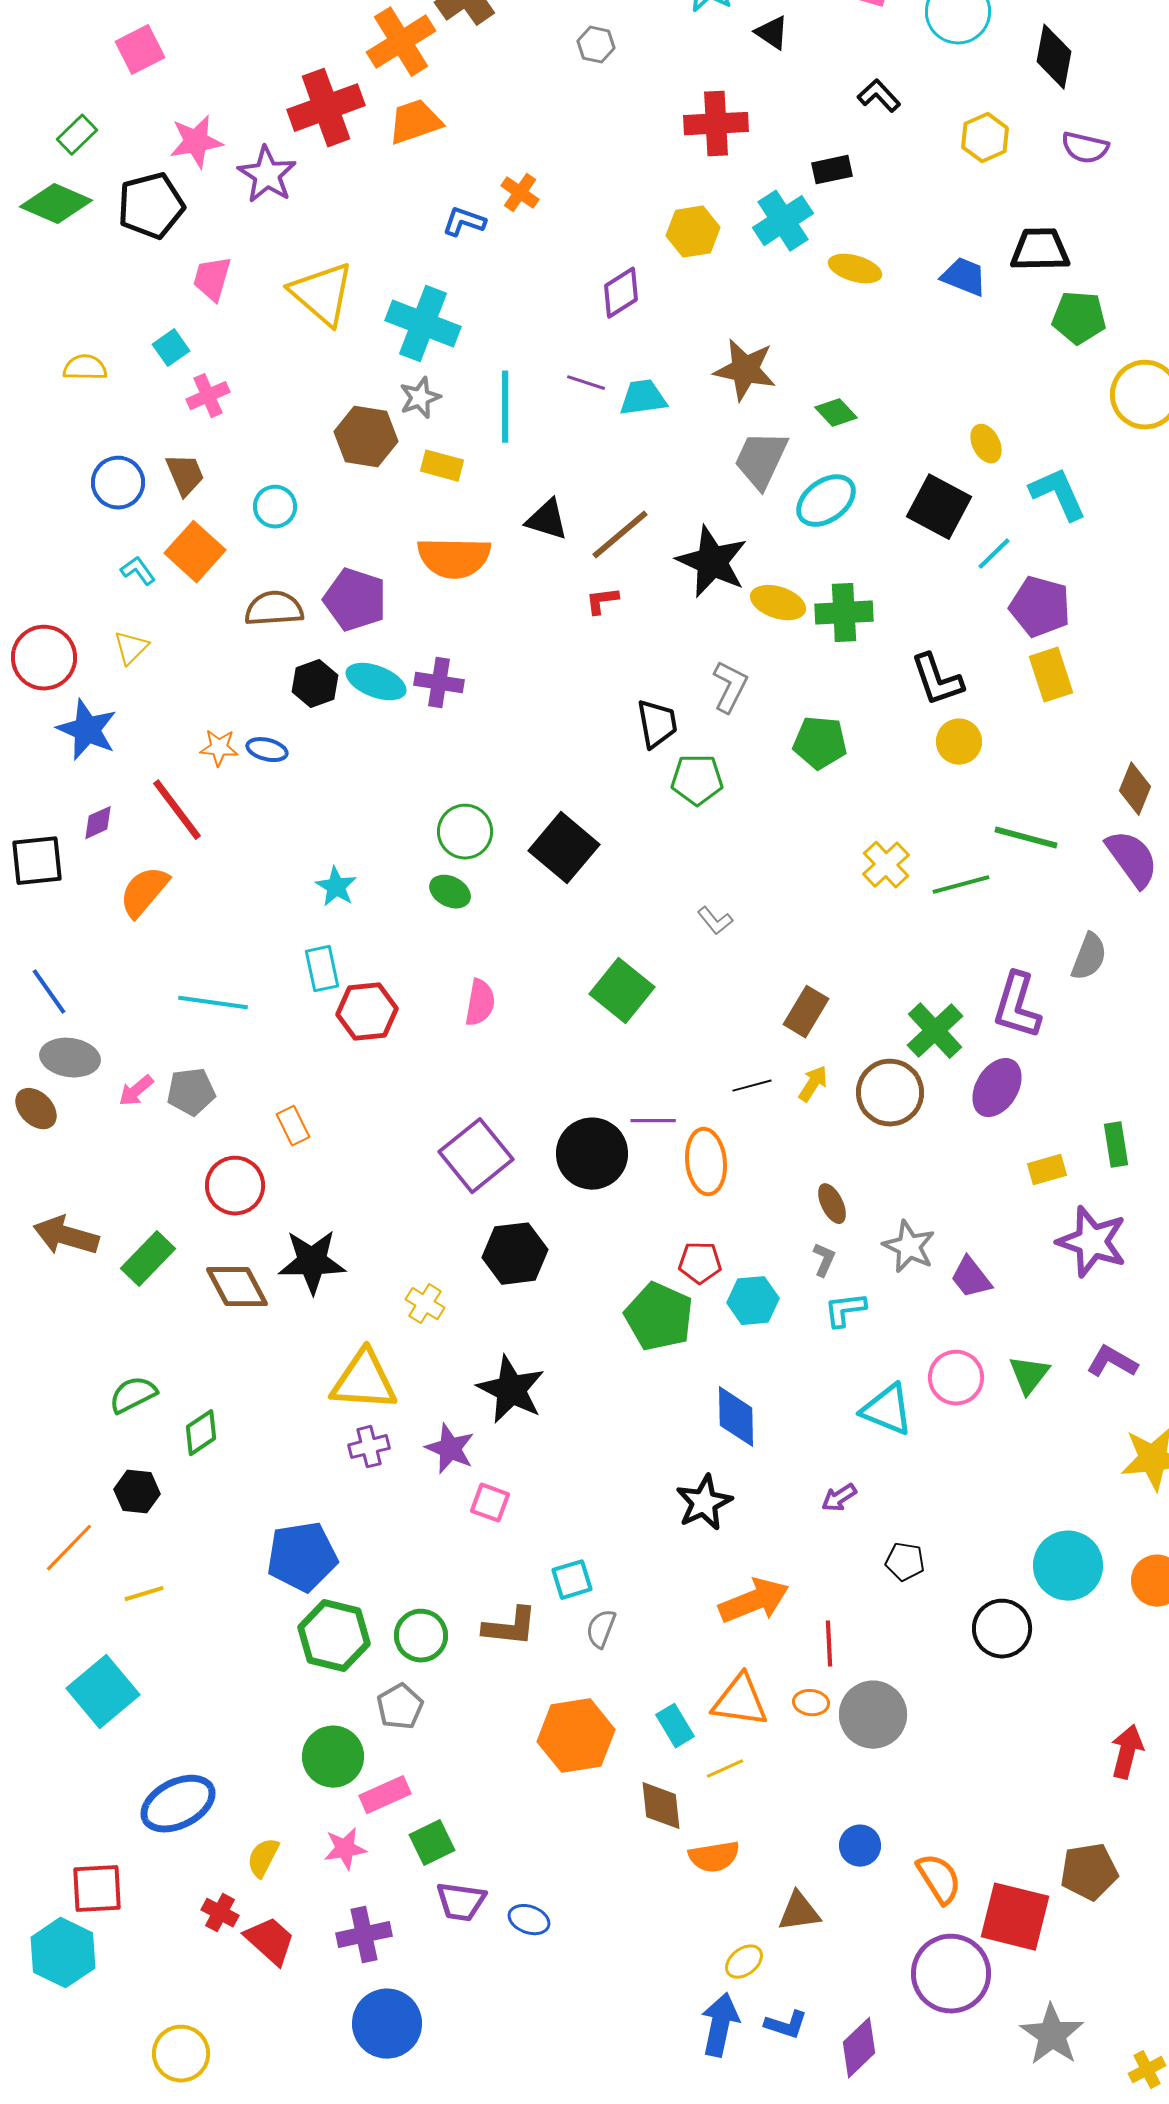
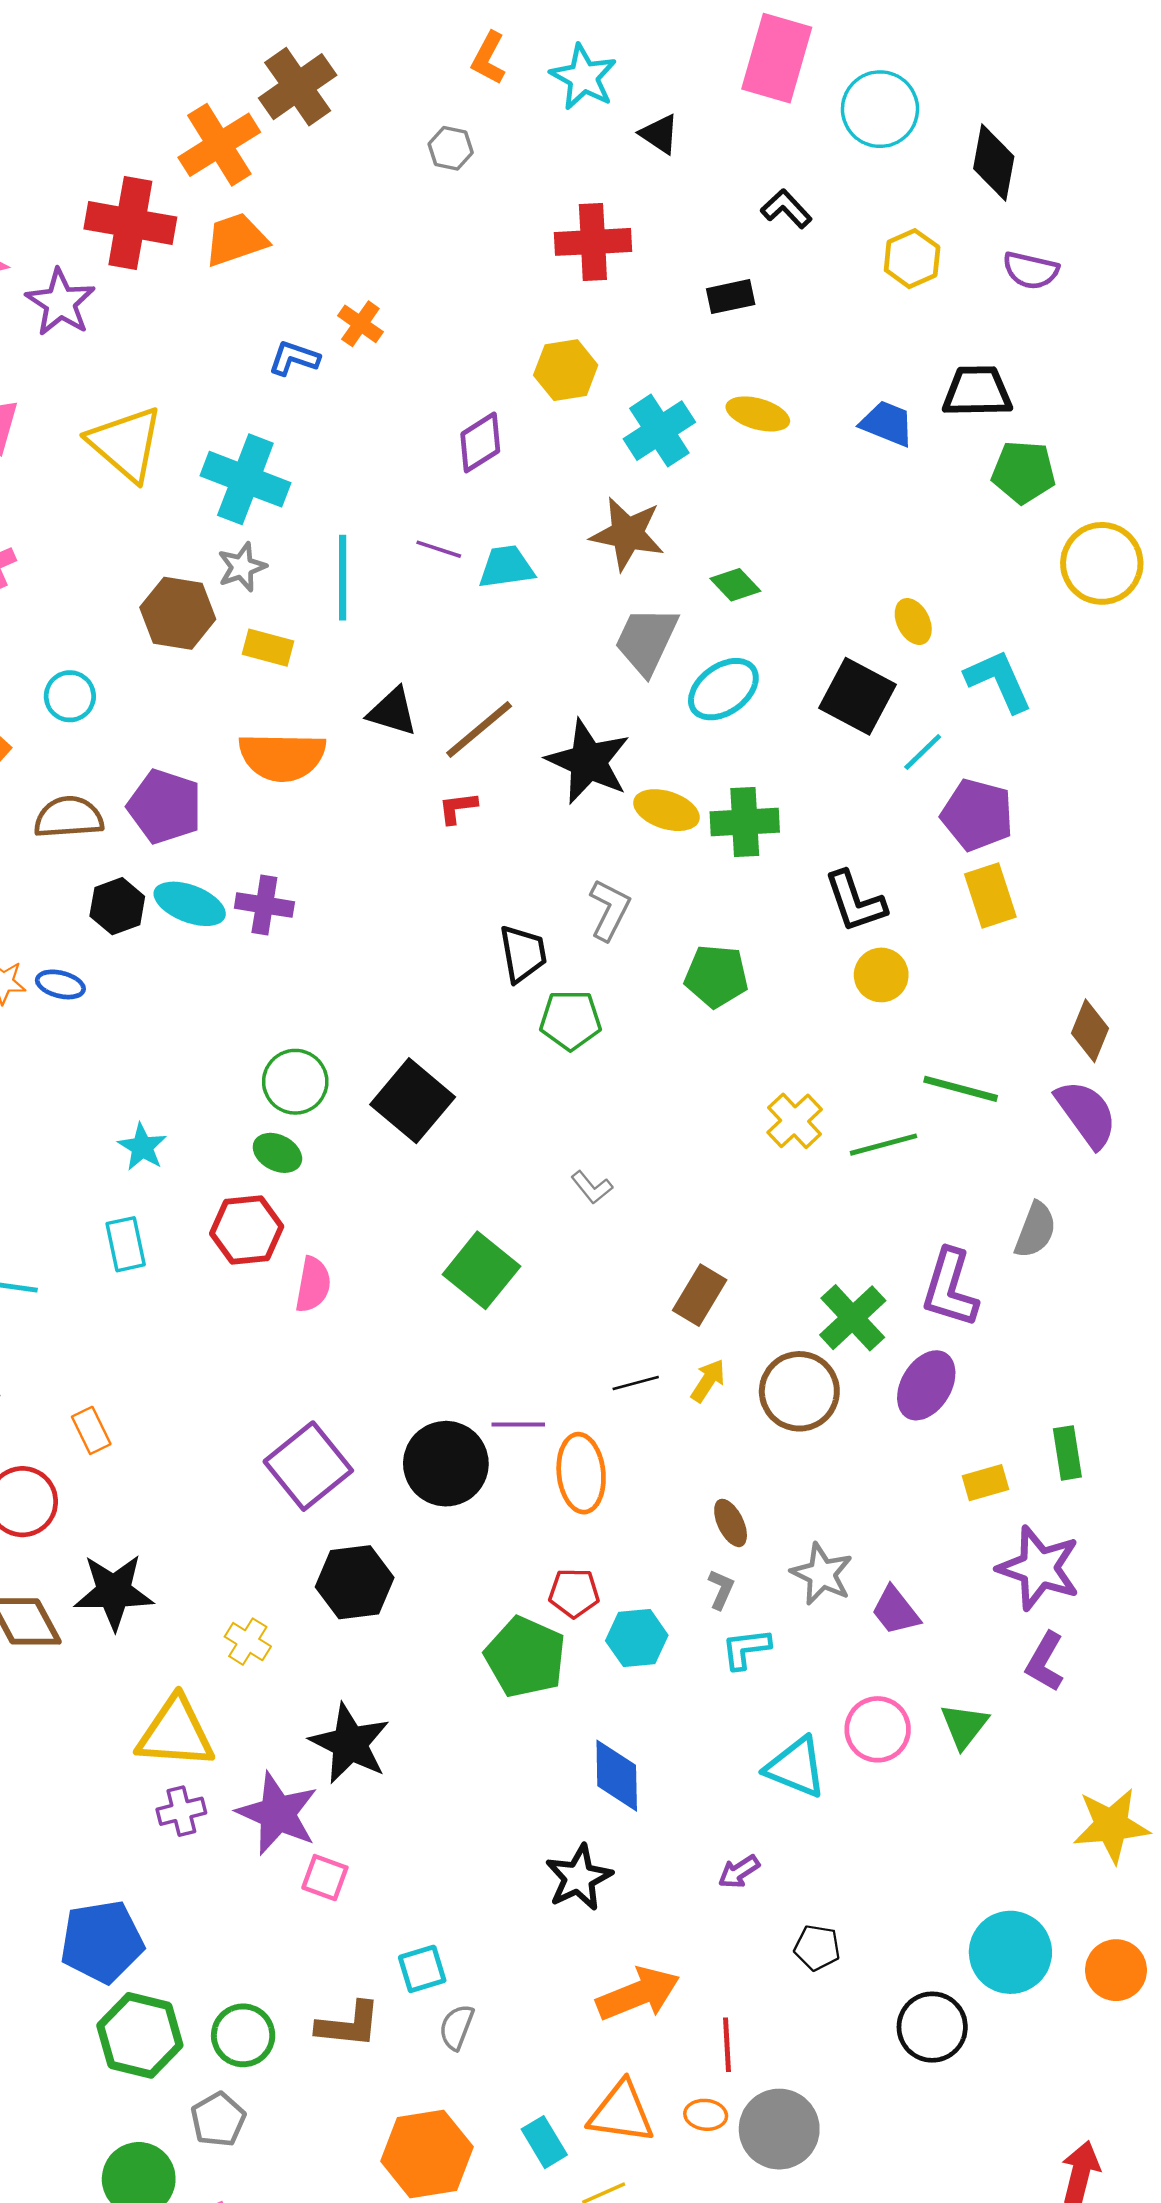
red cross: (326, 108) -> (130, 223), turned 30
cyan cross: (783, 221) -> (659, 431), moved
red hexagon: (367, 1012) -> (247, 1230), moved
purple L-shape: (1112, 1362) -> (1045, 1662), moved, turned -90
purple star: (450, 1449) -> (277, 1814), size x1.4

